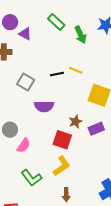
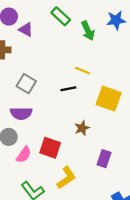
black line: (57, 74) -> (68, 89), moved
purple semicircle: (44, 106) -> (21, 113), moved
purple rectangle: (96, 129) -> (104, 159), moved, turned -49
red square: (62, 140) -> (50, 148), moved

